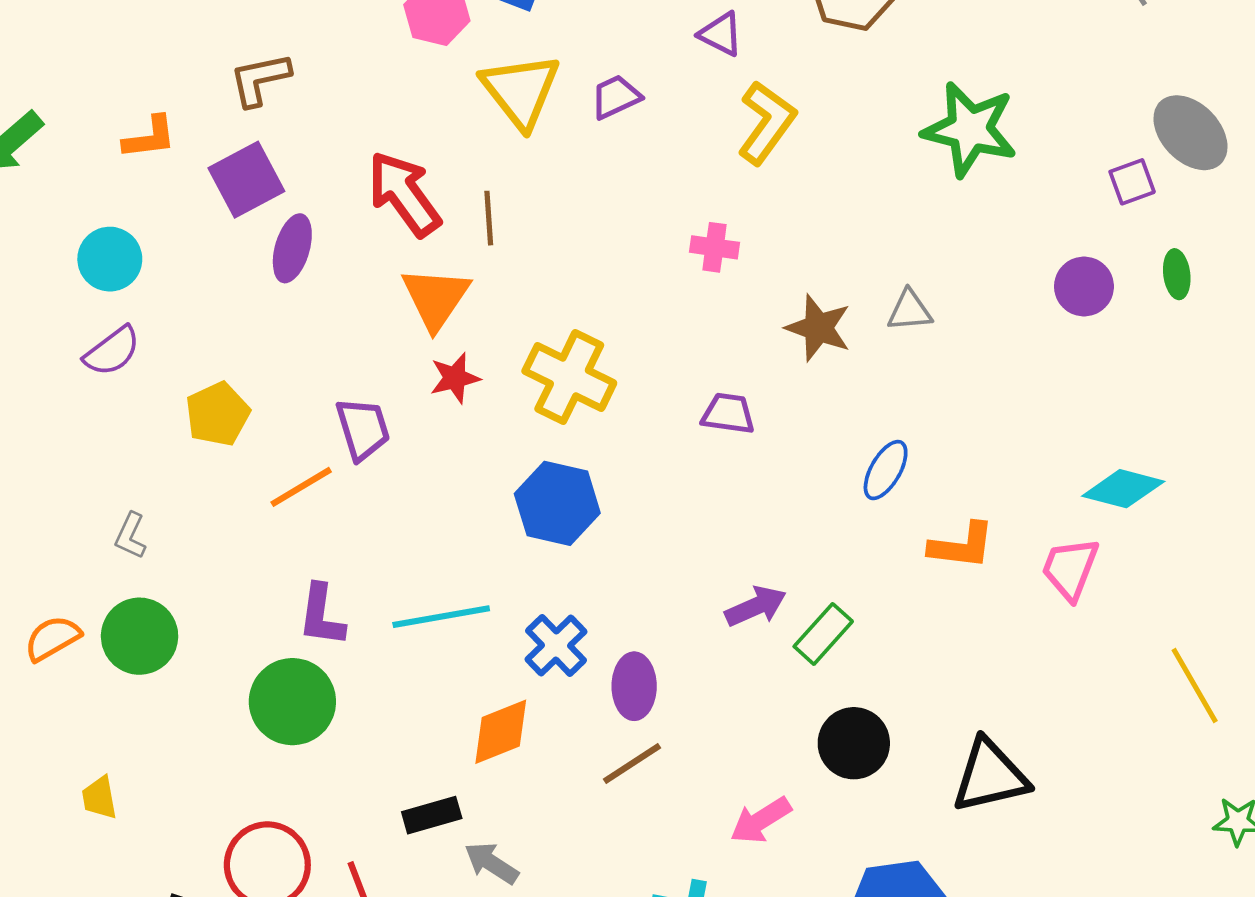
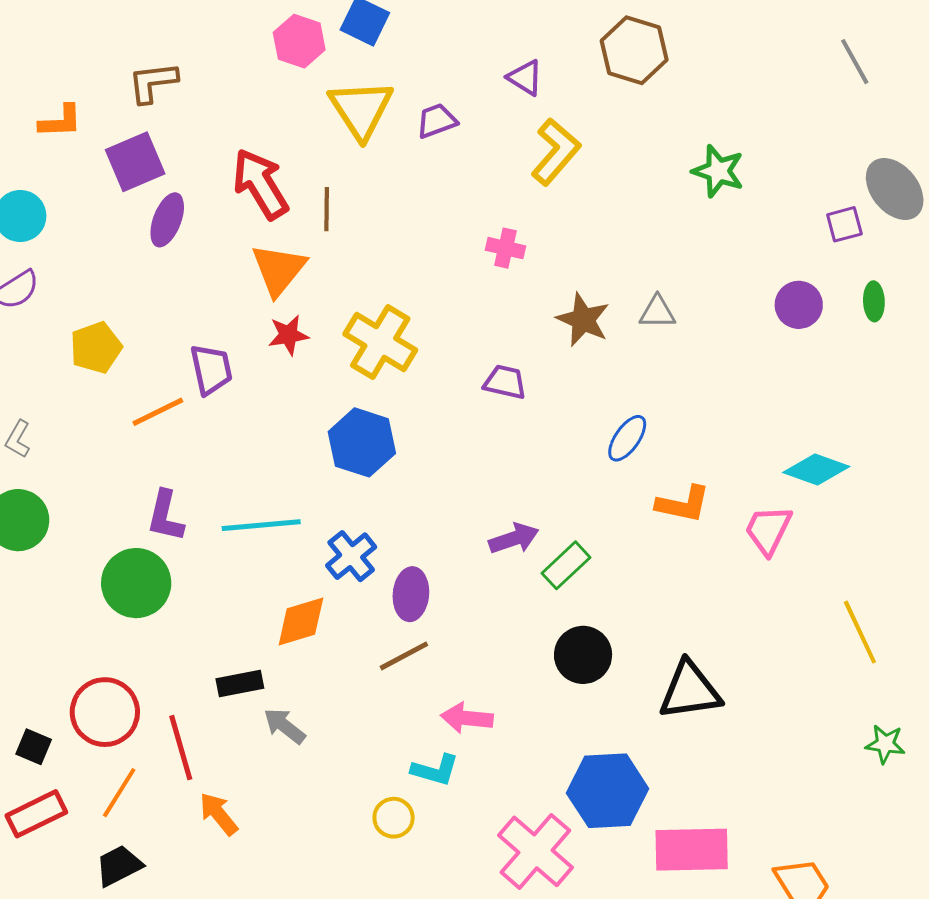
green star: (970, 129) -> (718, 171), size x0.7
pink arrow: (761, 820) -> (467, 718), moved, turned 33

